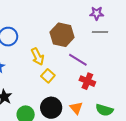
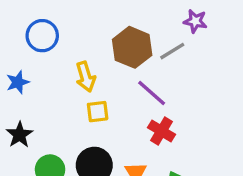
gray line: (100, 32) -> (172, 51), moved, turned -42
yellow square: (48, 76) -> (98, 112), turned 32

